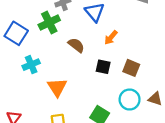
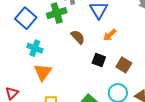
cyan cross: (31, 65) -> (35, 48), turned 35
orange triangle: (57, 87) -> (43, 72), moved

